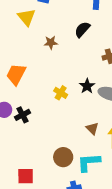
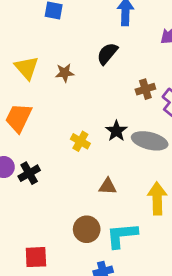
yellow triangle: (27, 17) -> (27, 68), moved
brown triangle: (92, 128) -> (108, 186), moved, turned -40

